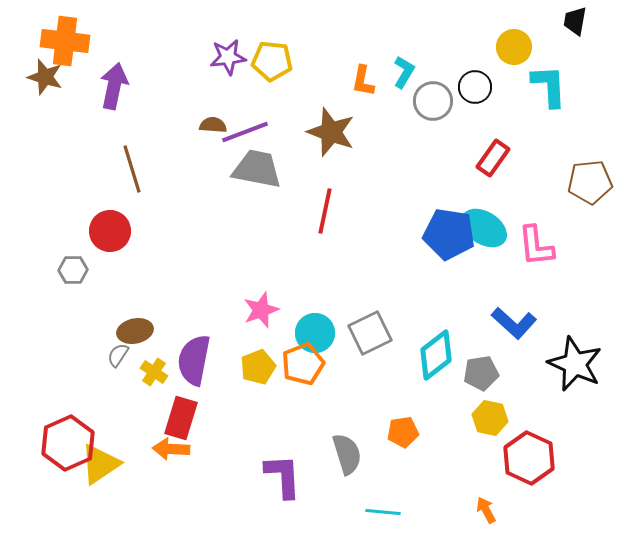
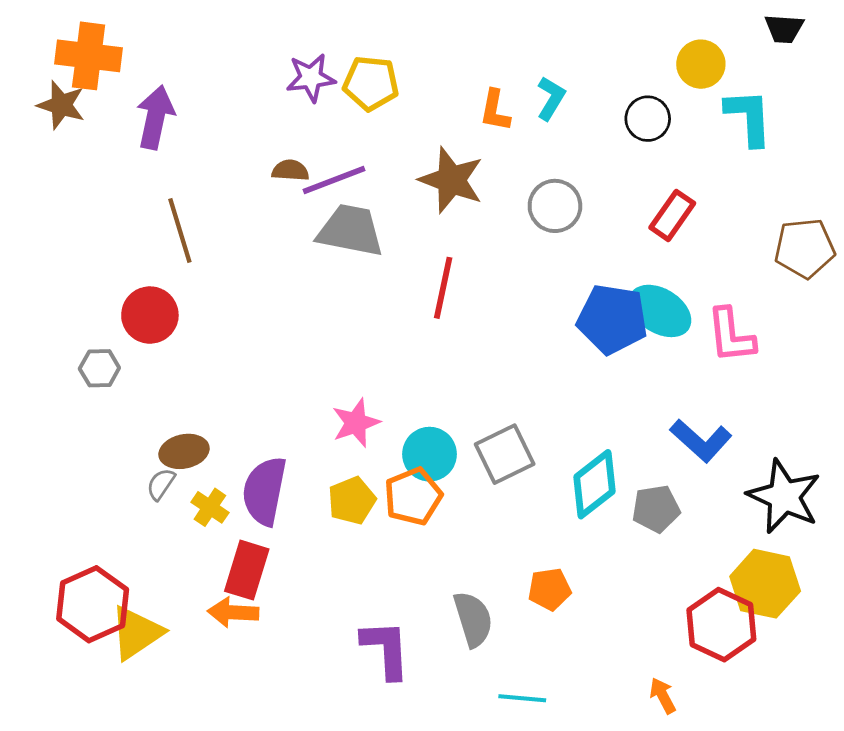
black trapezoid: (575, 21) -> (784, 29), turned -96
gray circle: (433, 101) -> (555, 206), moved
yellow hexagon: (490, 418) -> (765, 584), moved, size x1.4

